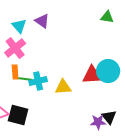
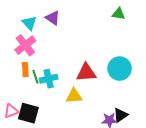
red triangle: (92, 75) -> (86, 73), moved
green line: (25, 79) -> (35, 77), turned 64
yellow triangle: (63, 87) -> (74, 96), moved
black triangle: (109, 117) -> (121, 115), turned 35

